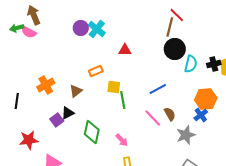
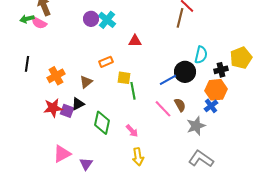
black circle: (175, 49) -> (185, 72), moved
black cross: (214, 64) -> (221, 70), moved
black line: (17, 101) -> (27, 64), moved
purple square: (57, 120) -> (67, 111), turned -32
red star: (29, 140) -> (53, 108), moved

